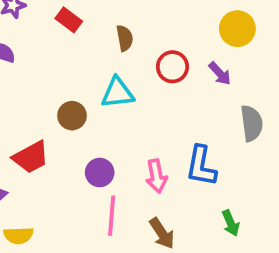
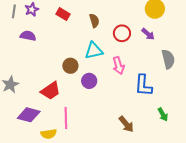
purple circle: (100, 173) -> (89, 81), moved
pink arrow: (156, 176) -> (118, 65), moved
pink line: (112, 216) -> (66, 118), moved

